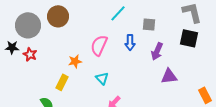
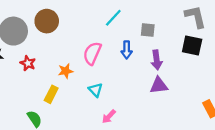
purple arrow: (157, 51) -> (157, 60), turned -30
red star: (30, 54) -> (28, 63), moved
purple triangle: (169, 76) -> (159, 85), moved

